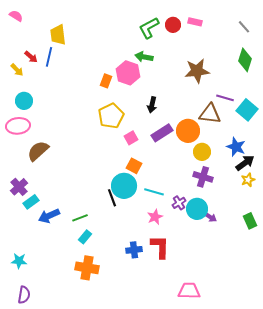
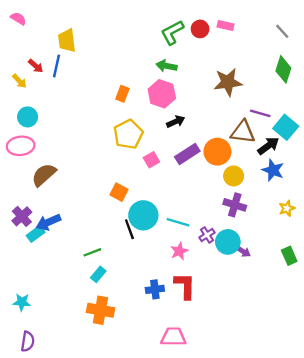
pink hexagon: (128, 73) -> (162, 94), moved
black arrow: (152, 105) -> (176, 122), turned -126
black arrow: (245, 163) -> (268, 146), moved
orange square: (134, 166) -> (119, 192), moved
blue arrow: (49, 216) -> (48, 222), moved
pink trapezoid: (189, 291) -> (173, 337), moved

